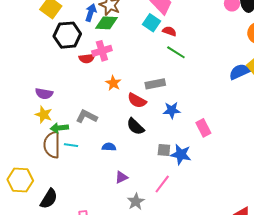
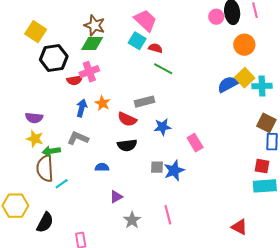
blue arrow: (91, 13) -> (82, 108), moved
black semicircle: (135, 126) -> (127, 145), turned -48
cyan line: (71, 145) -> (62, 184), moved, turned -40
blue star: (181, 154) -> (174, 170), turned -30
pink line: (162, 184) -> (168, 215), moved, turned -48

